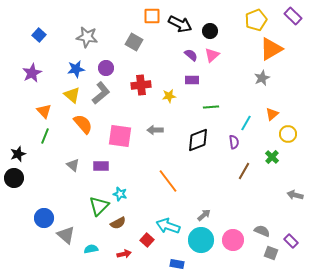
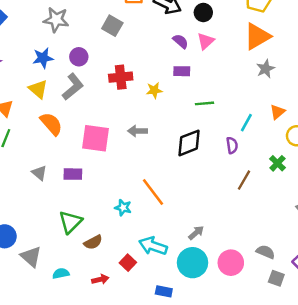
orange triangle: (271, 49) -> (257, 36), moved
cyan star: (120, 194) -> (123, 208), moved

